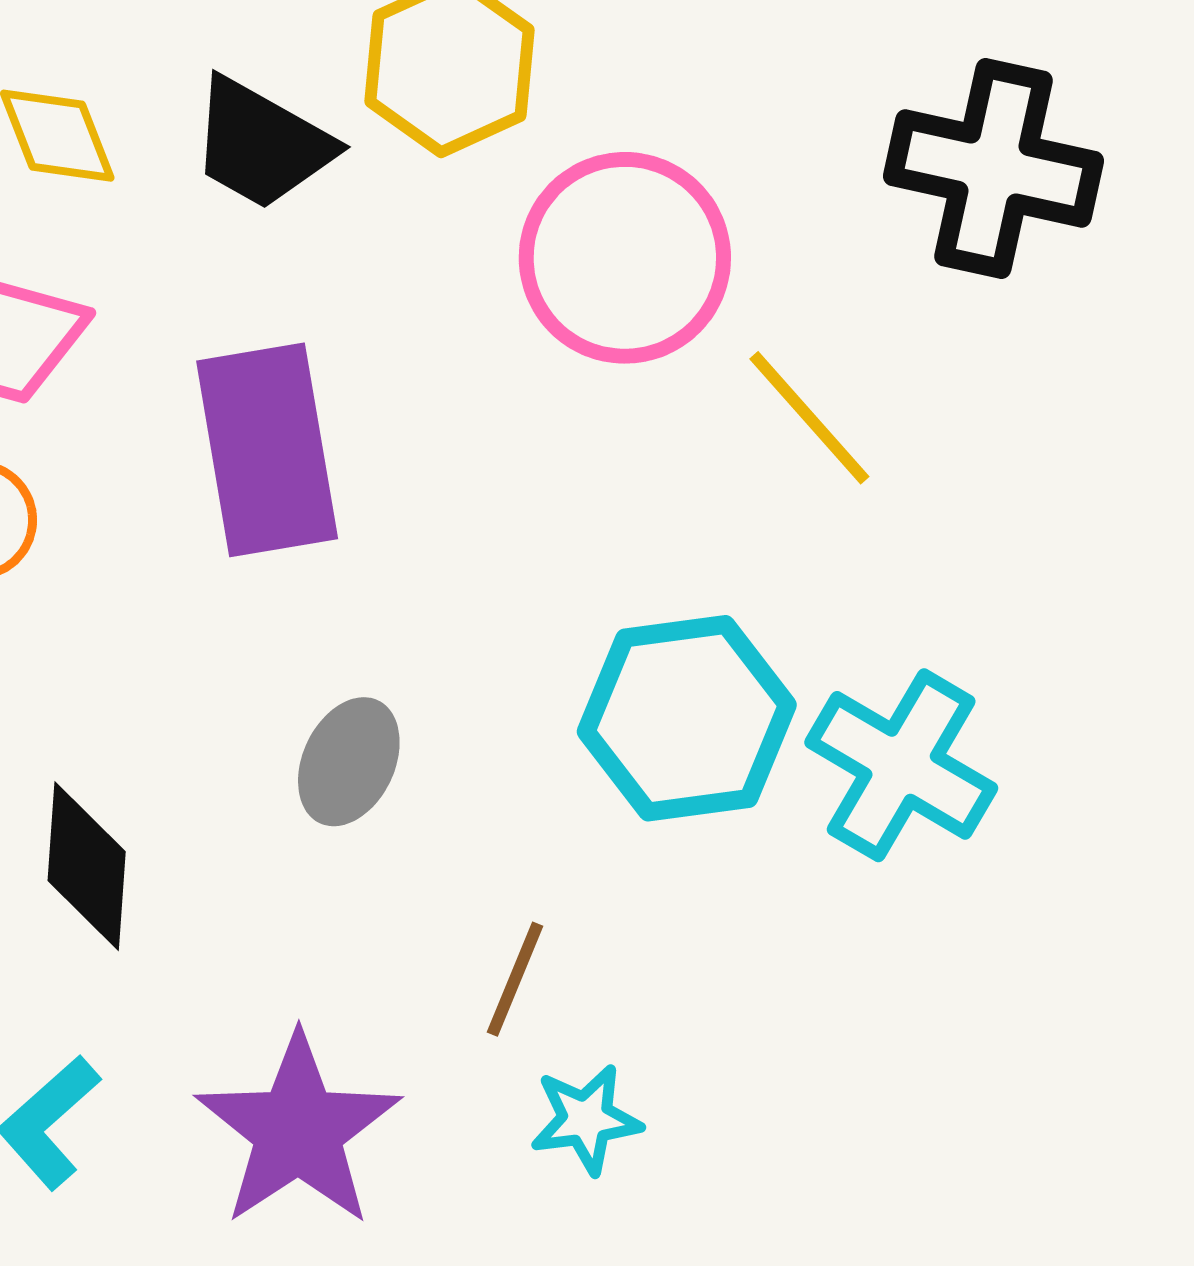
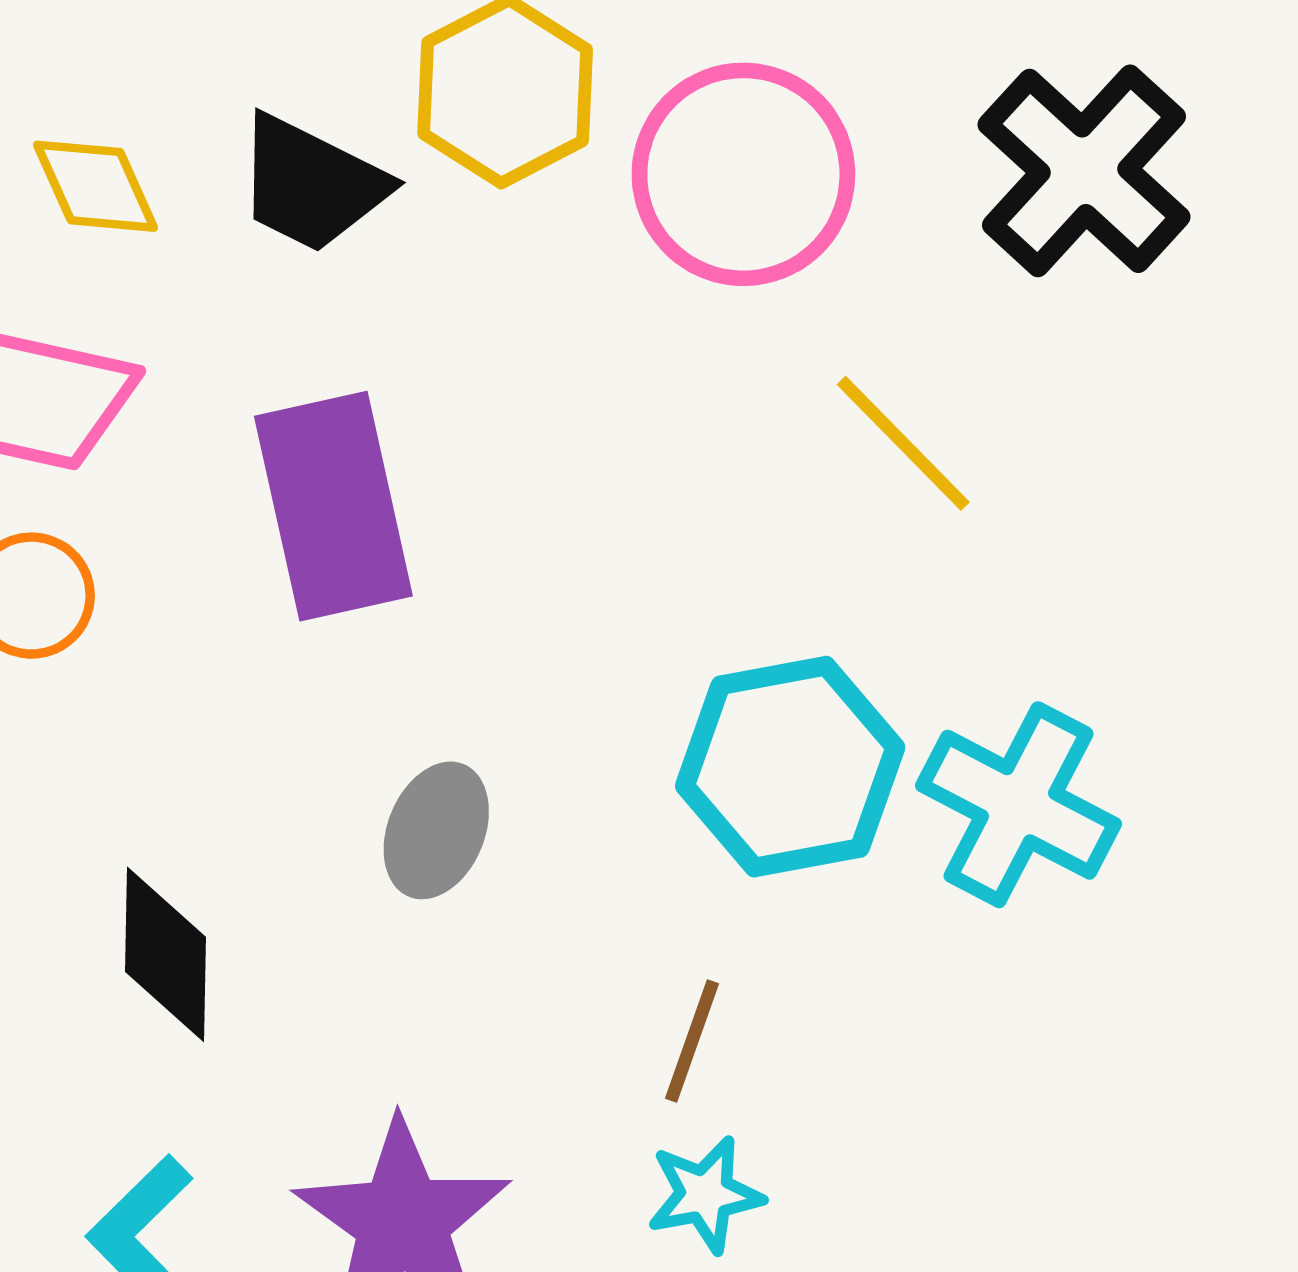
black cross: (994, 168) -> (1084, 171), turned 33
pink circle: (625, 258) -> (743, 174), moved
brown line: (515, 979) -> (692, 1041), moved

